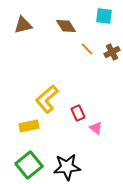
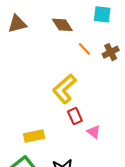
yellow L-shape: (47, 99) -> (64, 89), moved
yellow rectangle: (29, 126) -> (34, 136), moved

